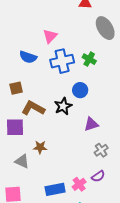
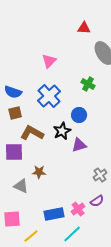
blue semicircle: (28, 57) -> (13, 92), moved
blue cross: (62, 61) -> (49, 96), moved, turned -30
purple triangle: (91, 124) -> (79, 145), moved

